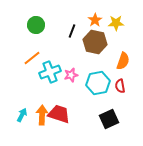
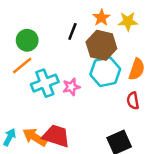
green circle: (36, 25) -> (27, 40), moved
cyan hexagon: (98, 83) -> (105, 72), moved
orange arrow: (42, 115) -> (35, 137), turned -60

